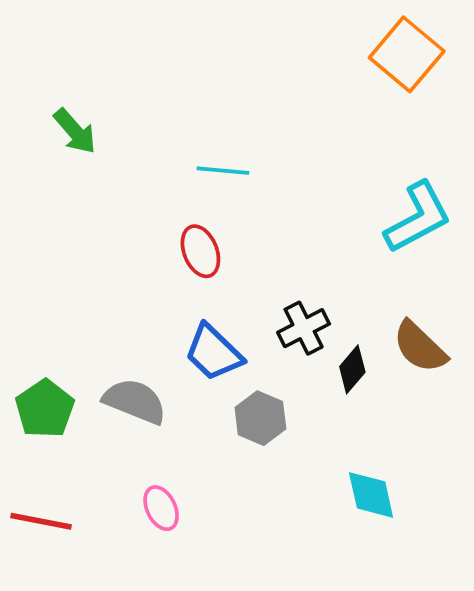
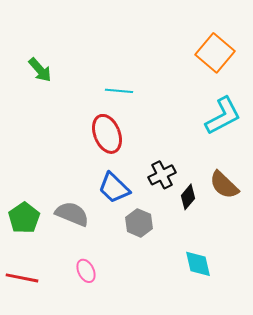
orange square: (407, 54) -> (215, 53), moved
red ellipse: (200, 251) -> (107, 134), size x1.4

